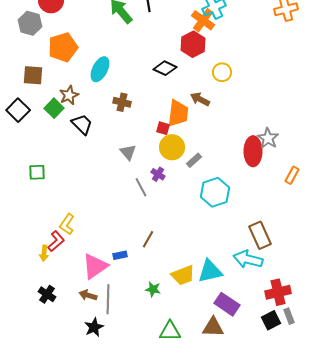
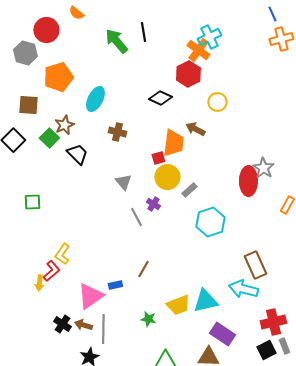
red square: (163, 128) -> (158, 158), turned -32
black cross: (47, 294) -> (62, 324), moved

